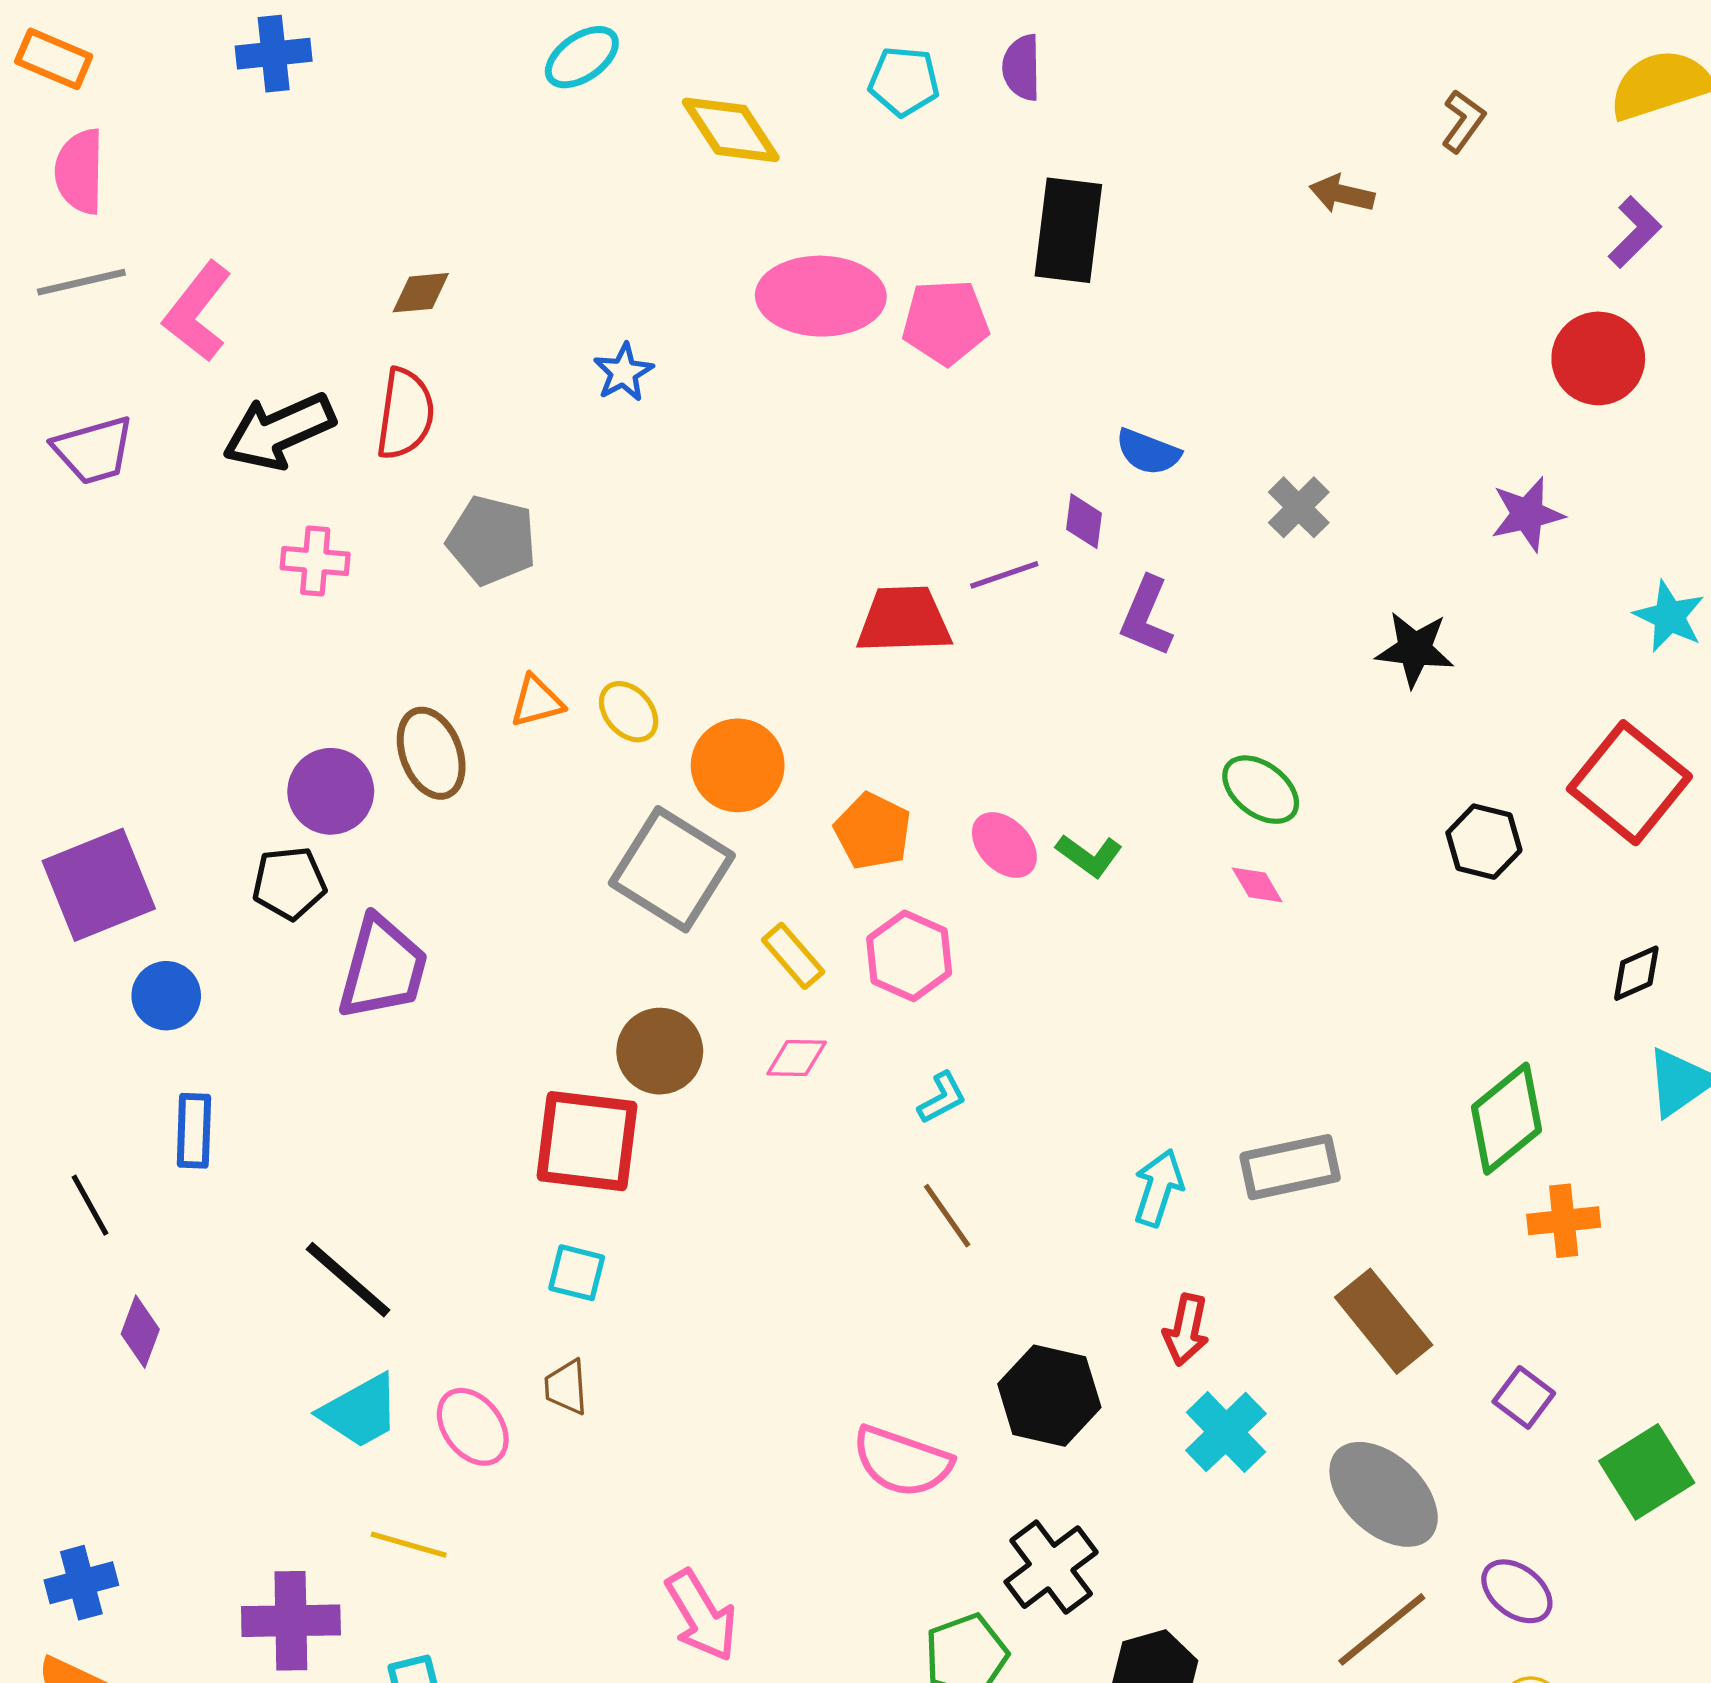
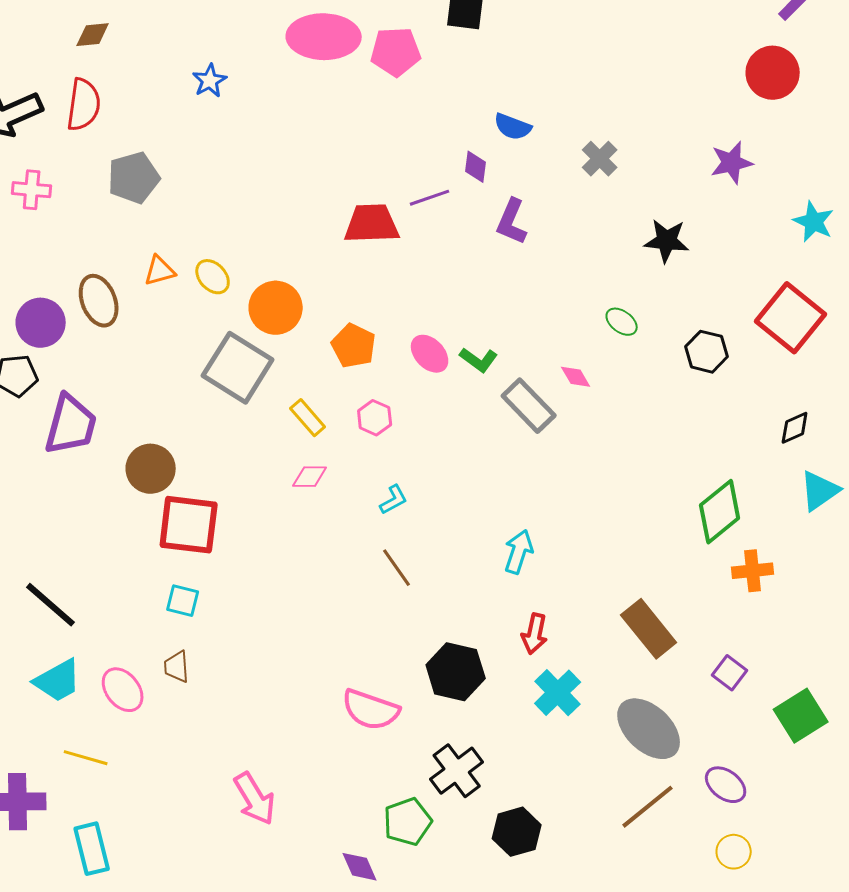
gray pentagon: (492, 540) -> (134, 178), turned -30
green ellipse: (1261, 790) -> (622, 322), moved, size x0.7
pink hexagon: (909, 956) -> (375, 418), size x0.7
brown circle: (660, 1051) -> (151, 469), moved
gray rectangle: (1290, 1167) -> (529, 406), moved, turned 58

